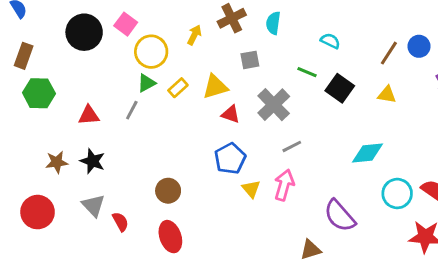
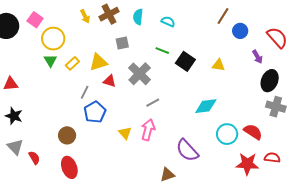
yellow arrow: (194, 35) -> (85, 16), moved, turned 128
cyan semicircle: (330, 41) -> (168, 22), moved
brown line: (389, 53) -> (223, 16), moved
green triangle: (146, 83) -> (50, 61), turned -32
gray line: (132, 110) -> (85, 92), moved
blue pentagon: (230, 159) -> (95, 112), moved

